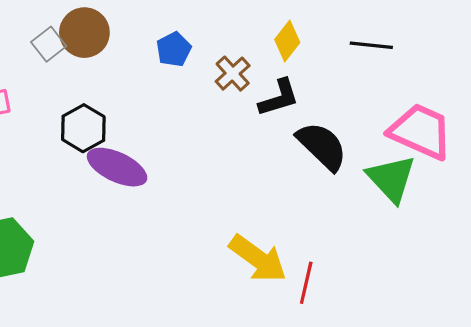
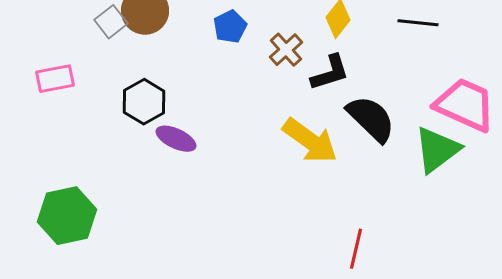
purple ellipse: (117, 167) -> (176, 139), size x0.7
green triangle: (391, 179) -> (437, 150), turned 36
yellow arrow: (258, 259) -> (310, 141), moved

